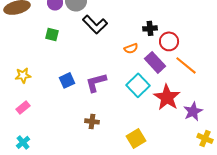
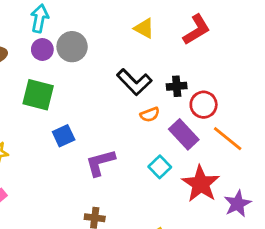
black L-shape: (95, 24) -> (134, 82), moved
green square: (52, 34) -> (38, 95), size x1.6
blue square: (67, 80) -> (64, 136), moved
cyan square: (138, 85) -> (160, 167), size x0.7

